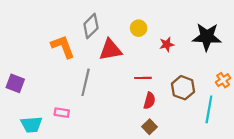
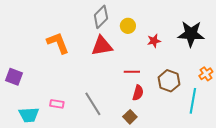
gray diamond: (91, 26) -> (101, 17), moved
gray line: (86, 82) -> (93, 104), moved, turned -45
brown square: (149, 127) -> (130, 117), moved

